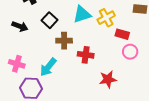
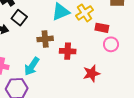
black square: (49, 20) -> (19, 18), moved

